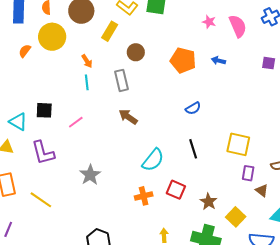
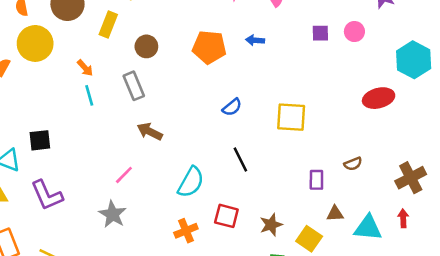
pink line: (76, 122) -> (124, 175), moved
yellow square: (238, 144) -> (291, 117), moved
brown triangle: (262, 190) -> (335, 214), moved, turned -32
brown star: (208, 202) -> (271, 225), turned 30

